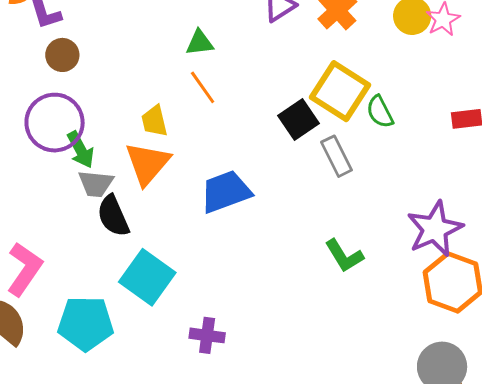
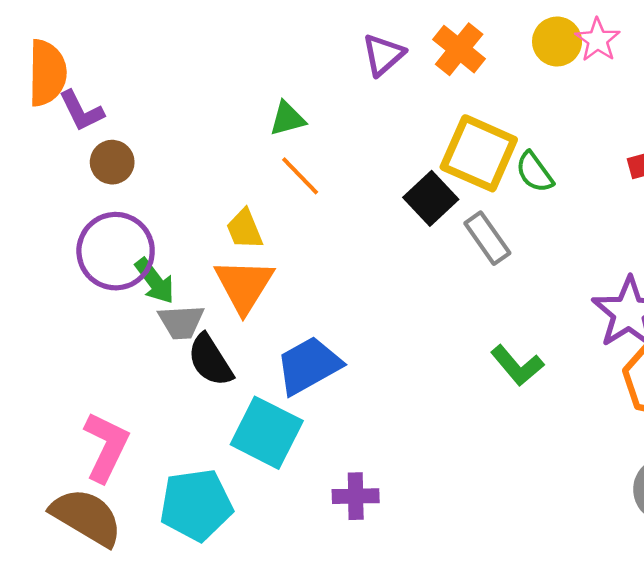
blue trapezoid: (226, 192) -> (309, 366), moved

